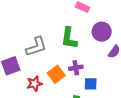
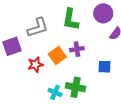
blue square: (91, 84) -> (104, 67), moved

